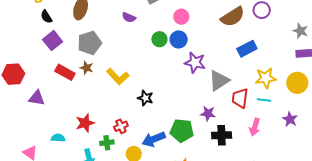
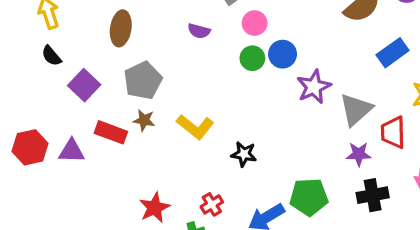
black semicircle: (46, 17) -> (51, 56), moved
pink circle: (181, 17) -> (255, 23), moved
purple star: (195, 63) -> (314, 87), turned -30
purple triangle: (37, 98) -> (72, 151), moved
purple star: (208, 113) -> (359, 154), moved

